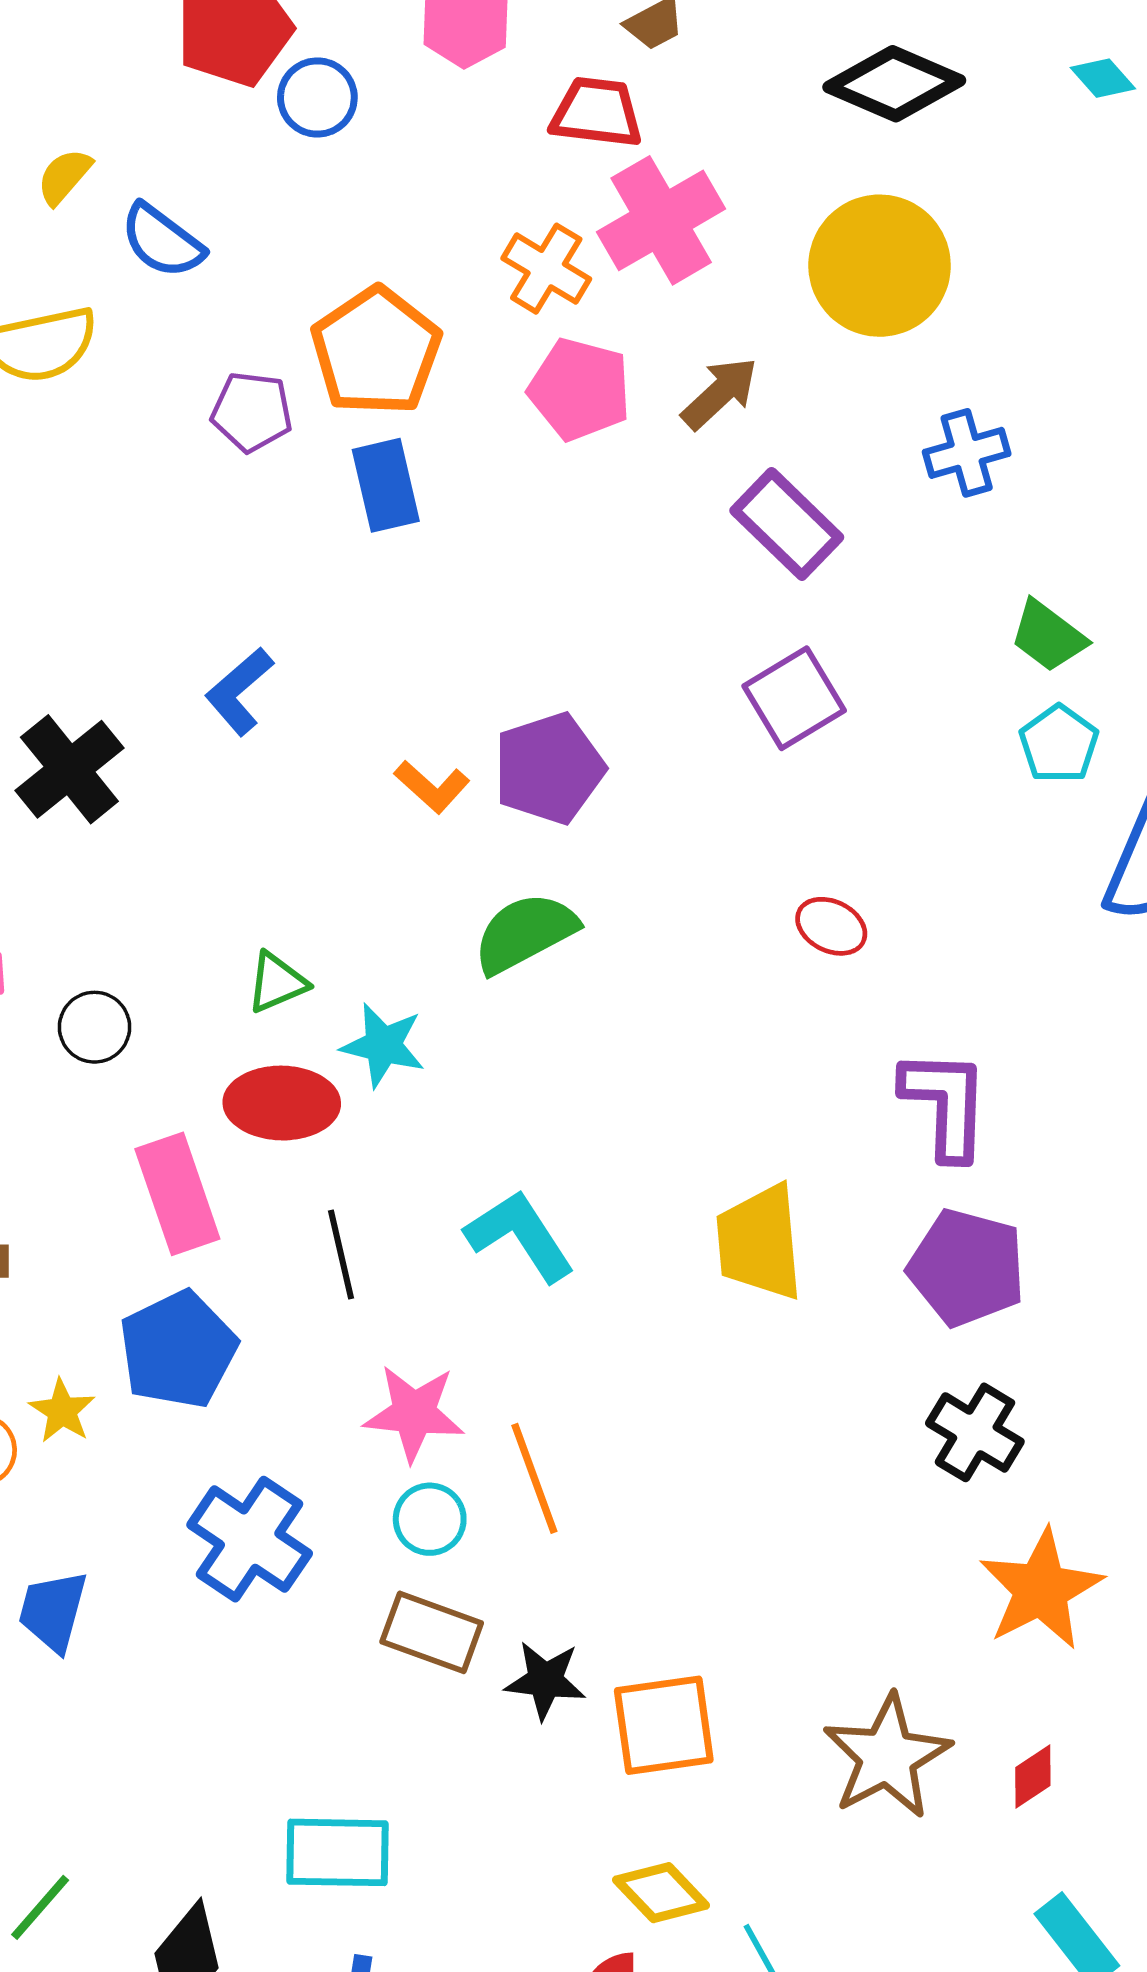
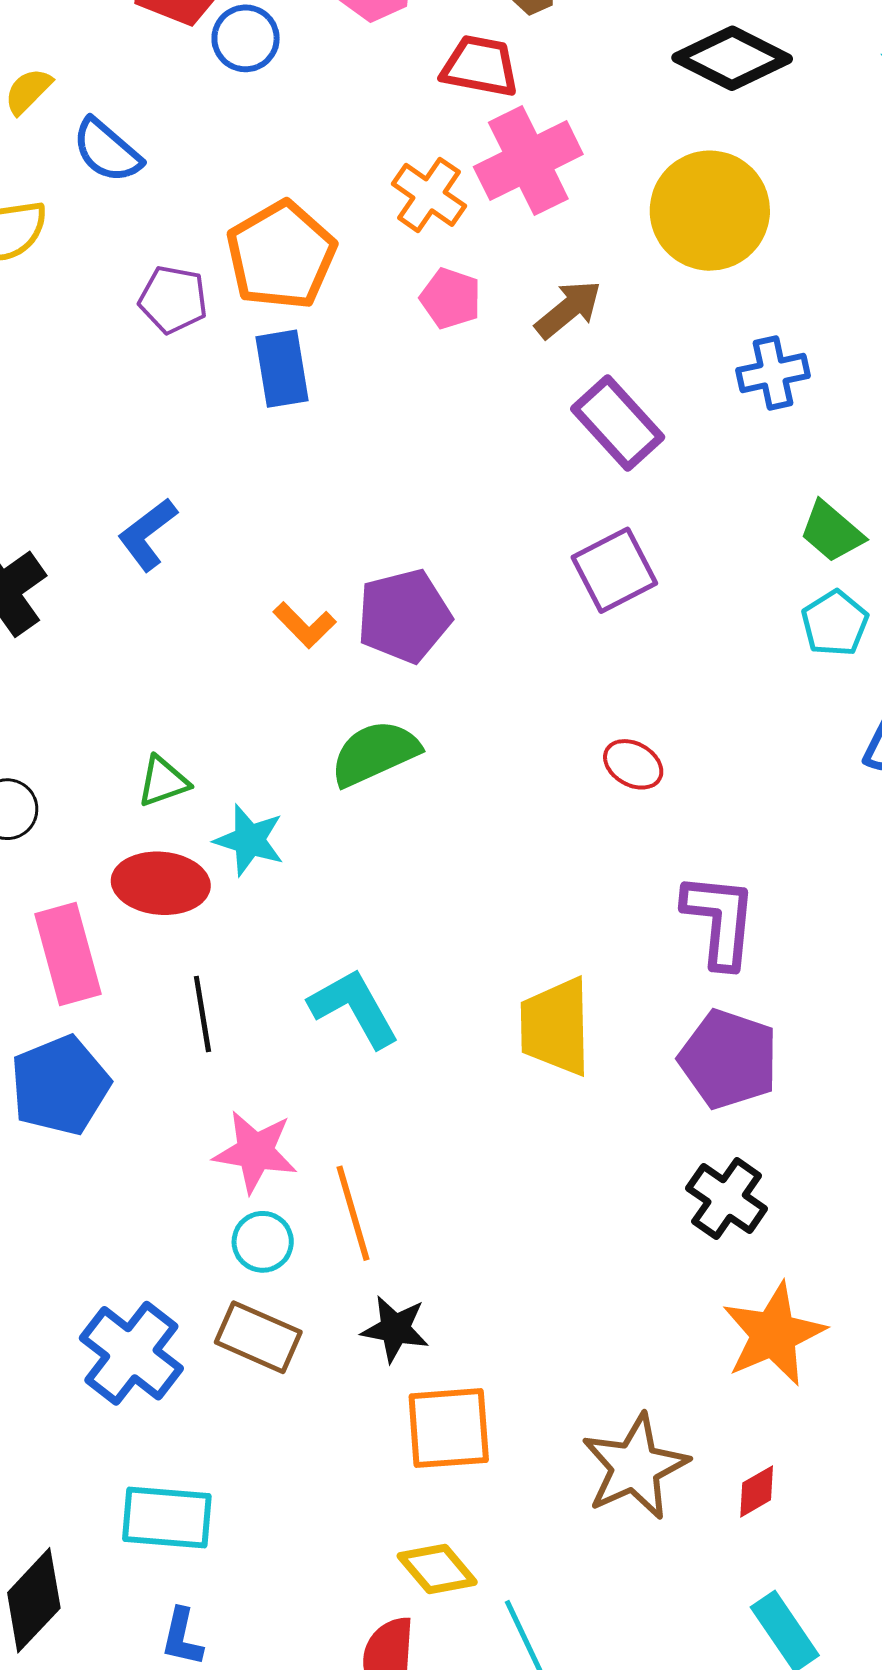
pink pentagon: (580, 389) -> (451, 298), size x0.7
blue cross: (250, 1539) -> (131, 1353), moved
black star: (545, 1680) -> (395, 1329), moved

